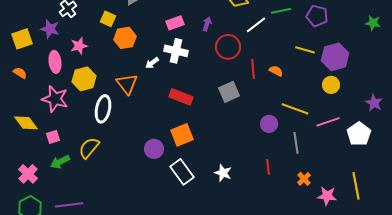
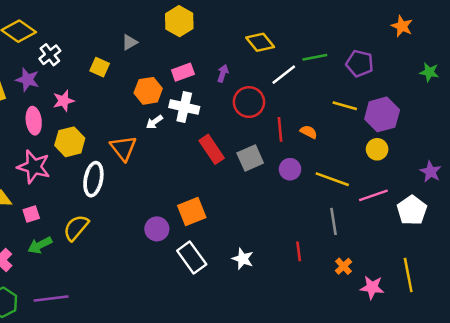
orange hexagon: (125, 38) -> (148, 91), moved
red rectangle: (181, 97) -> (212, 149), moved, turned 35
purple circle: (269, 124) -> (290, 169), moved

